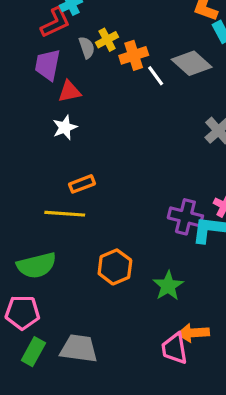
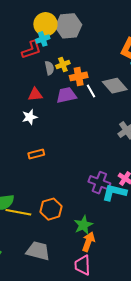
purple trapezoid: (47, 65) -> (66, 95), moved, turned 60
yellow line: (65, 214) -> (18, 212), moved
orange arrow: (193, 333) -> (88, 242), moved, turned 108
gray trapezoid: (79, 348) -> (38, 251), moved

